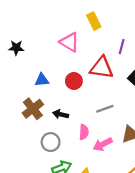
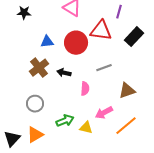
red circle: (74, 81) -> (76, 43), size x1.5
gray circle: (51, 142) -> (35, 104), moved
pink arrow: (103, 144) -> (104, 113), moved

